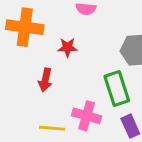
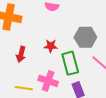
red star: (67, 47) -> (51, 46), moved

